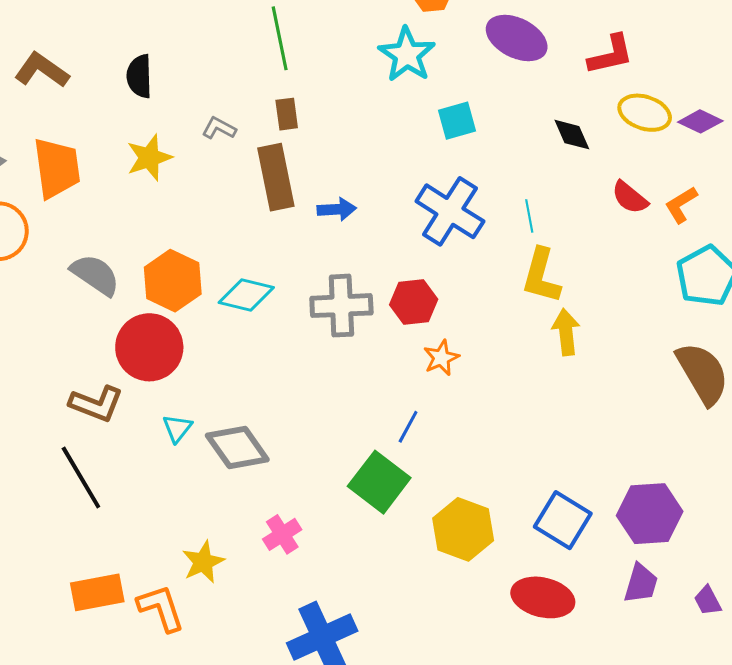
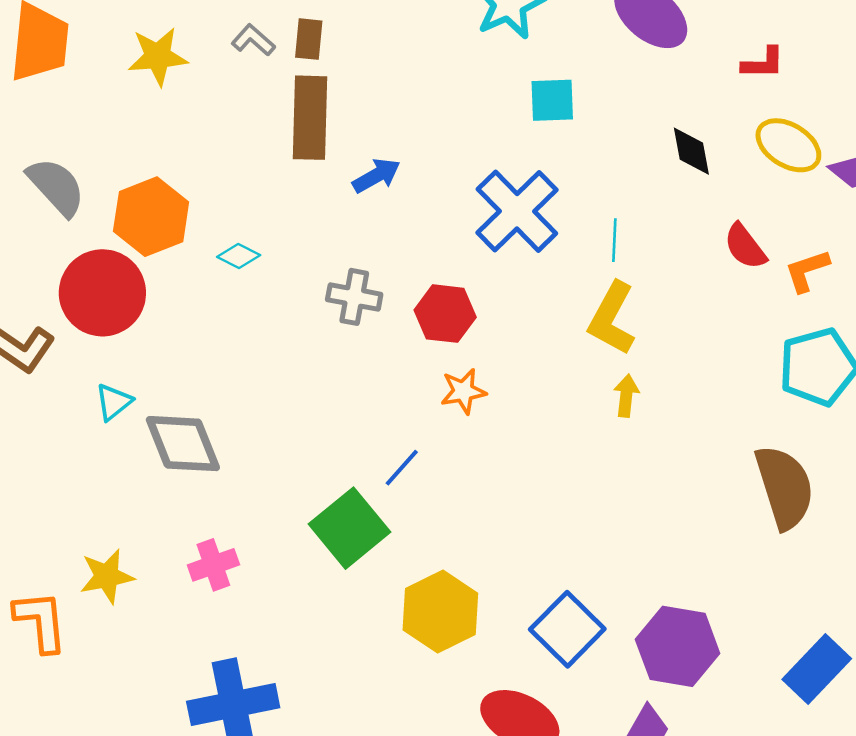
red L-shape: (611, 55) -> (763, 63), size x0.7
brown rectangle: (287, 114) -> (309, 39), moved
blue arrow: (337, 209) -> (376, 176), turned -39
cyan diamond: (246, 295) -> (239, 256), size x0.6
gray cross: (341, 306) -> (354, 297), size x0.7
yellow arrow: (566, 332) -> (626, 396), size x0.7

